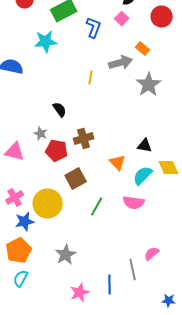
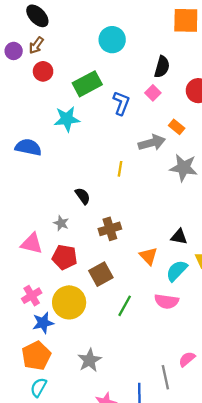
yellow line: (91, 78) -> (120, 169), moved
gray star: (149, 84) -> (184, 168), turned -30
red pentagon: (57, 150) -> (65, 257), moved

